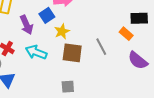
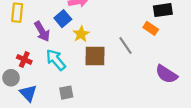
cyan arrow: (36, 52) -> (56, 60), turned 35
purple semicircle: (138, 60) -> (166, 74), moved
gray square: (68, 87) -> (66, 93), moved

